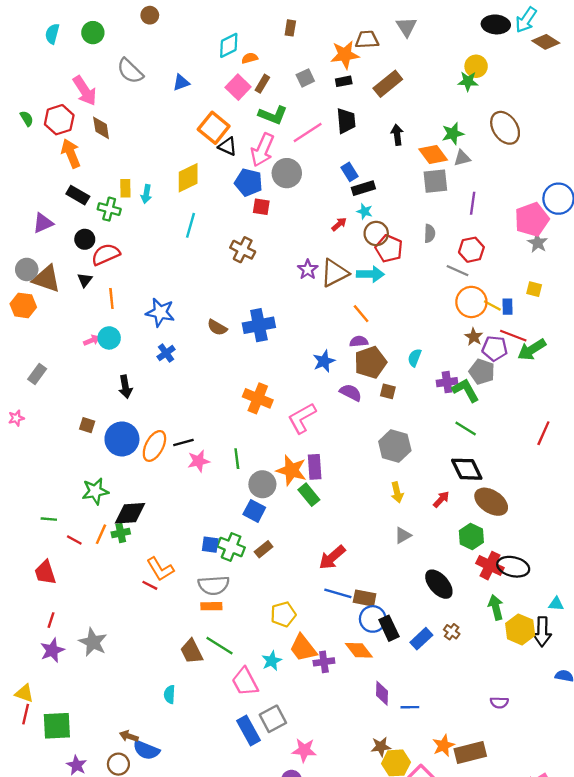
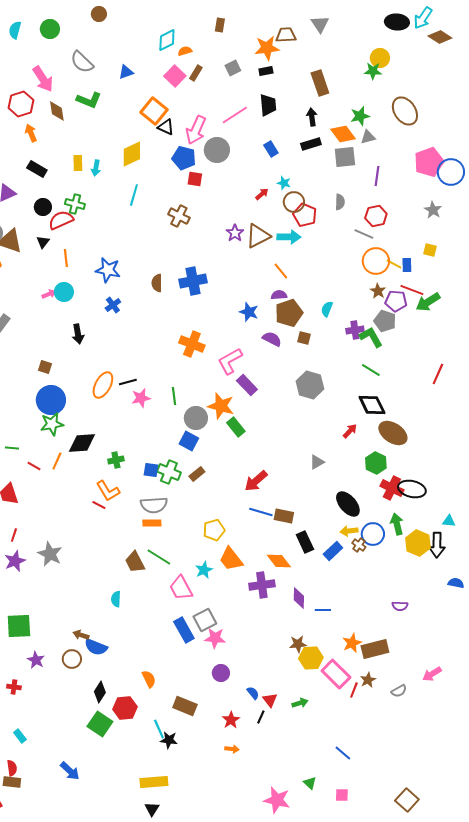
brown rectangle: (388, 84) -> (320, 83), moved, turned -70
green L-shape: (273, 115) -> (89, 100), moved
orange arrow: (71, 153) -> (31, 133), size x0.7
black rectangle: (363, 188) -> (311, 144), moved
green cross: (109, 209) -> (75, 204), moved
pink pentagon: (532, 220) -> (429, 162), moved
brown semicircle: (217, 328) -> (157, 283), turned 60
blue star: (324, 361) -> (249, 312), turned -30
blue circle: (122, 439) -> (51, 400), moved
purple rectangle: (315, 467) -> (247, 385), moved, turned -40
yellow arrow: (397, 492) -> (349, 531), moved, turned 96
green cross: (121, 533) -> (116, 460), moved
blue circle: (373, 619) -> (373, 534), moved
purple cross: (324, 662) -> (262, 585), moved, size x1.4
pink star: (304, 750) -> (215, 638), moved

